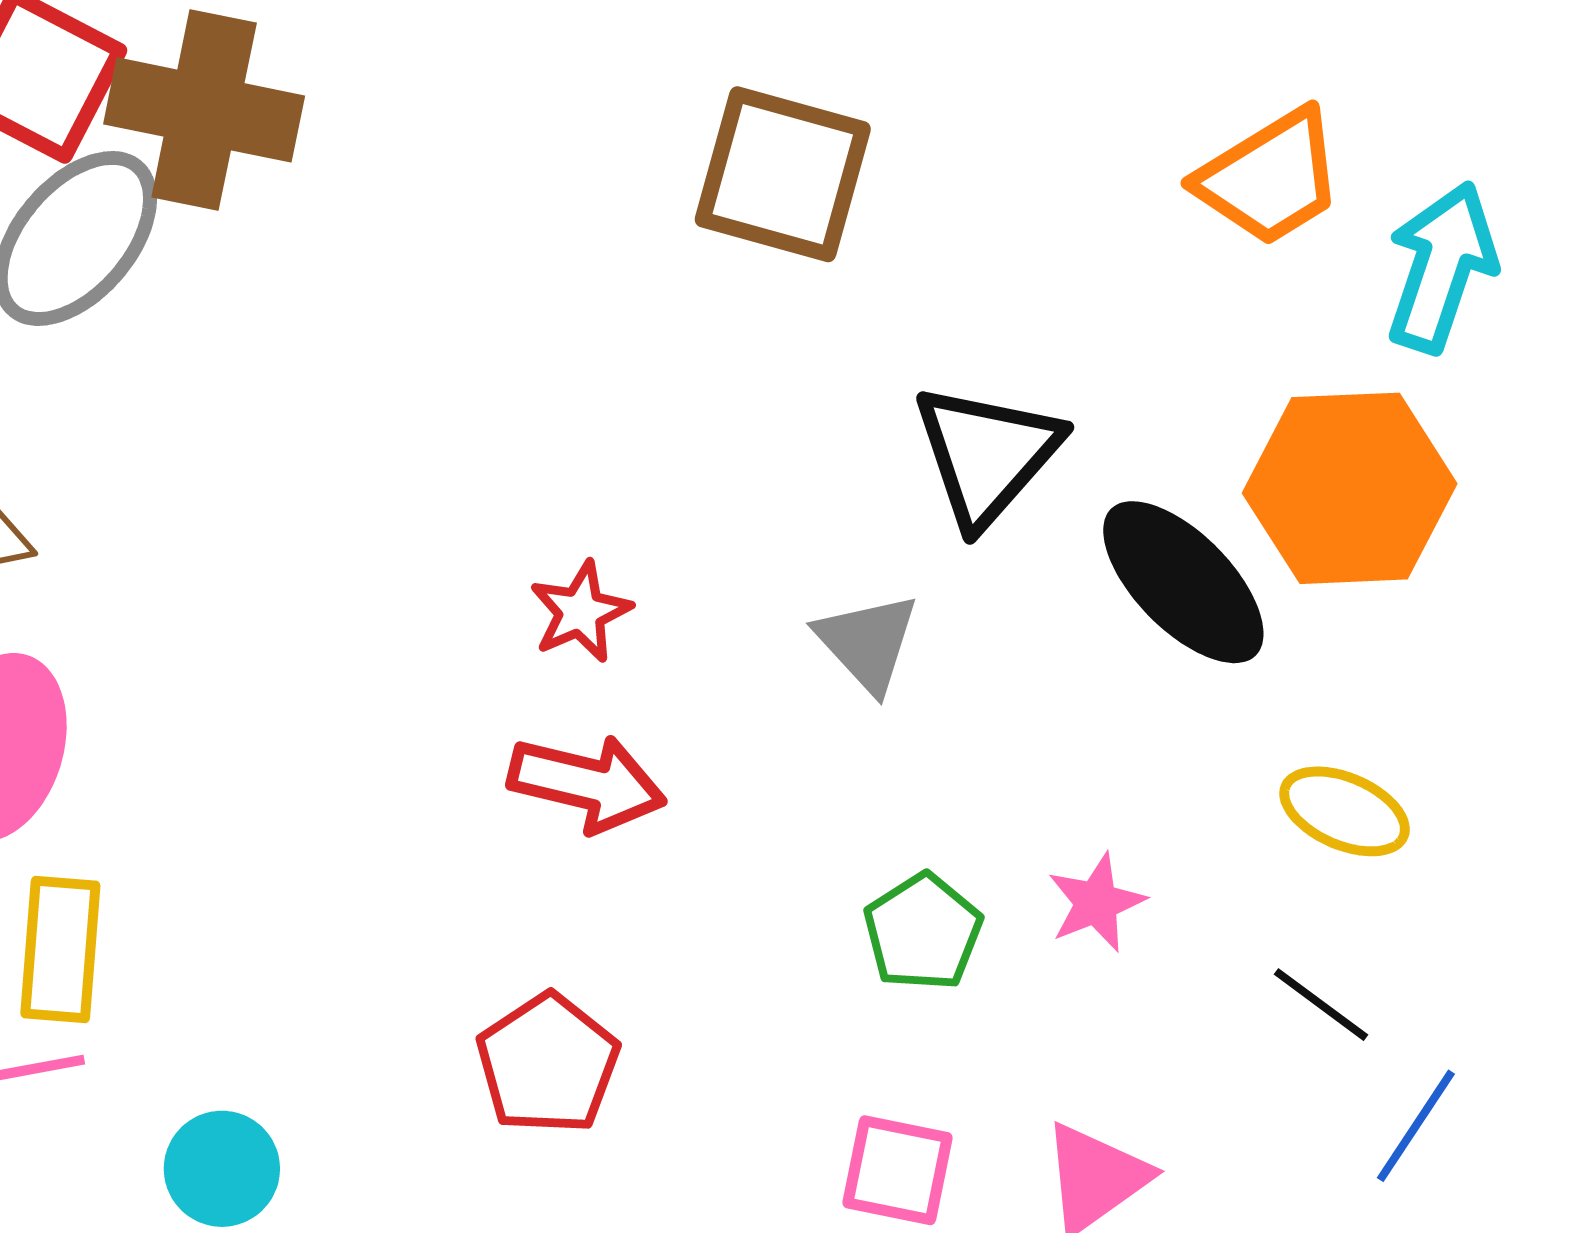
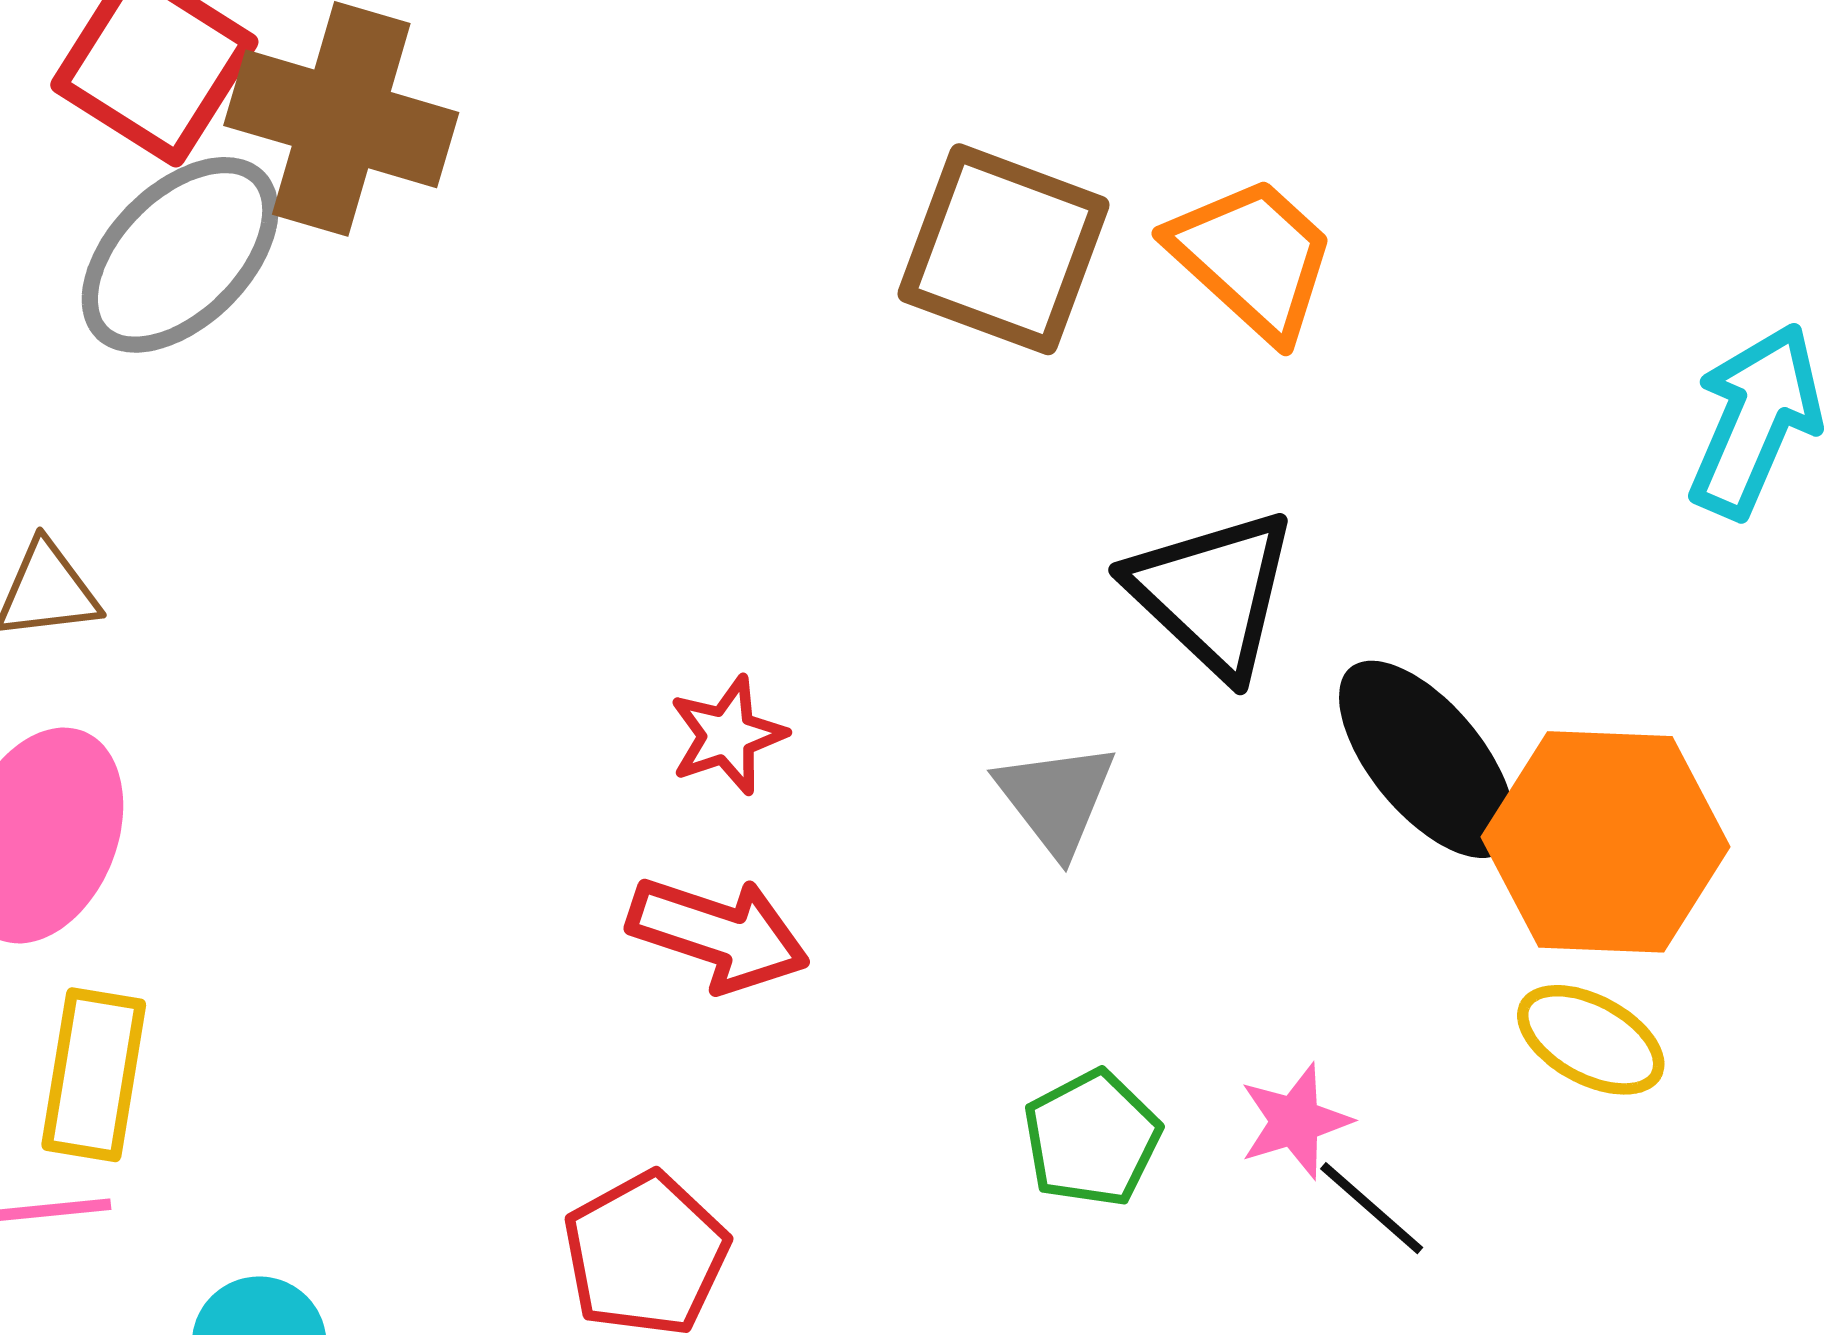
orange trapezoid: (1270, 178) -> (1253, 258), moved, turned -111
black triangle: (987, 454) -> (1212, 593), turned -33
orange hexagon: (1350, 488) -> (1606, 842), moved
black line: (1321, 1005) -> (1372, 1208), moved

